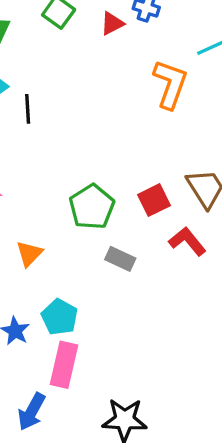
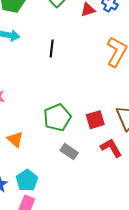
black line: (28, 109) -> (52, 48), moved
orange triangle: (29, 254) -> (15, 139), turned -42

